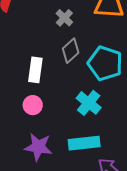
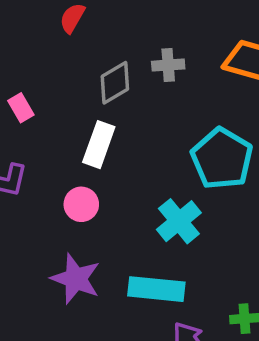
gray cross: (64, 18) -> (168, 65), turned 30
gray diamond: (71, 51) -> (115, 83), moved

